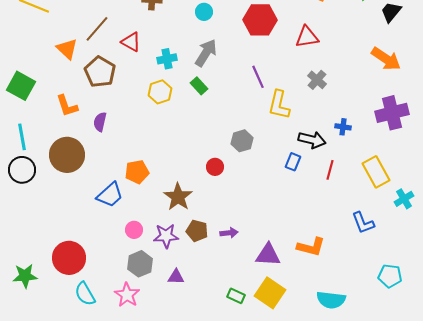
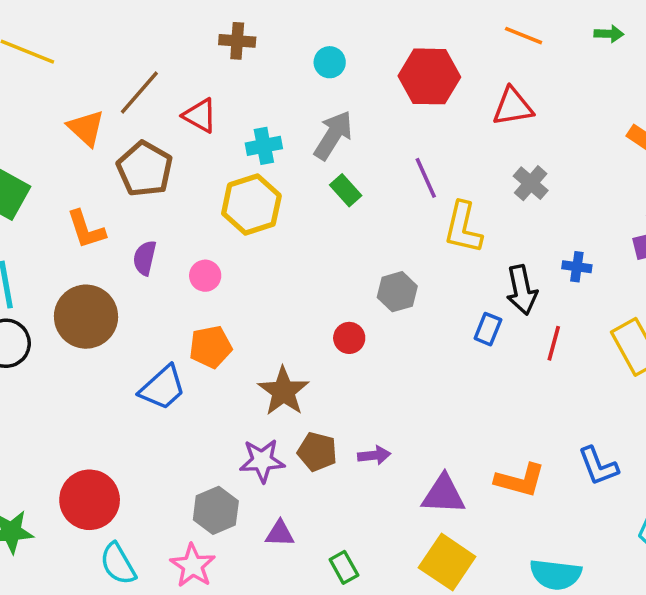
green rectangle: (199, 86) -> (346, 190), moved
yellow hexagon: (160, 92) -> (251, 205), size x1.4
black arrow: (312, 140) -> (522, 290), turned 64
blue L-shape: (363, 223) -> (598, 466), moved
pink circle: (134, 230) -> (205, 276), moved
green rectangle: (236, 296) -> (344, 567), moved, turned 36

